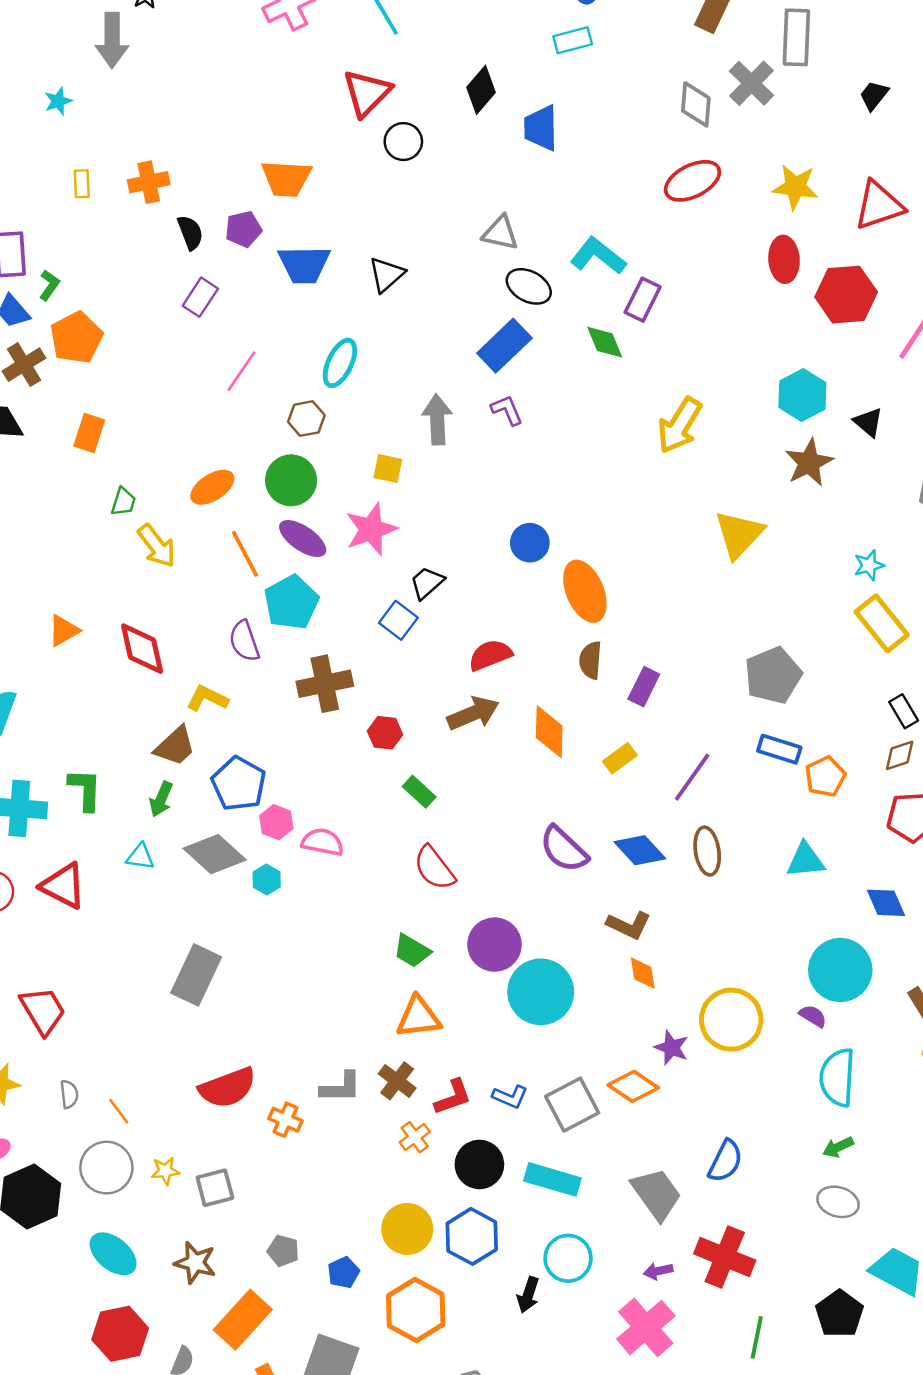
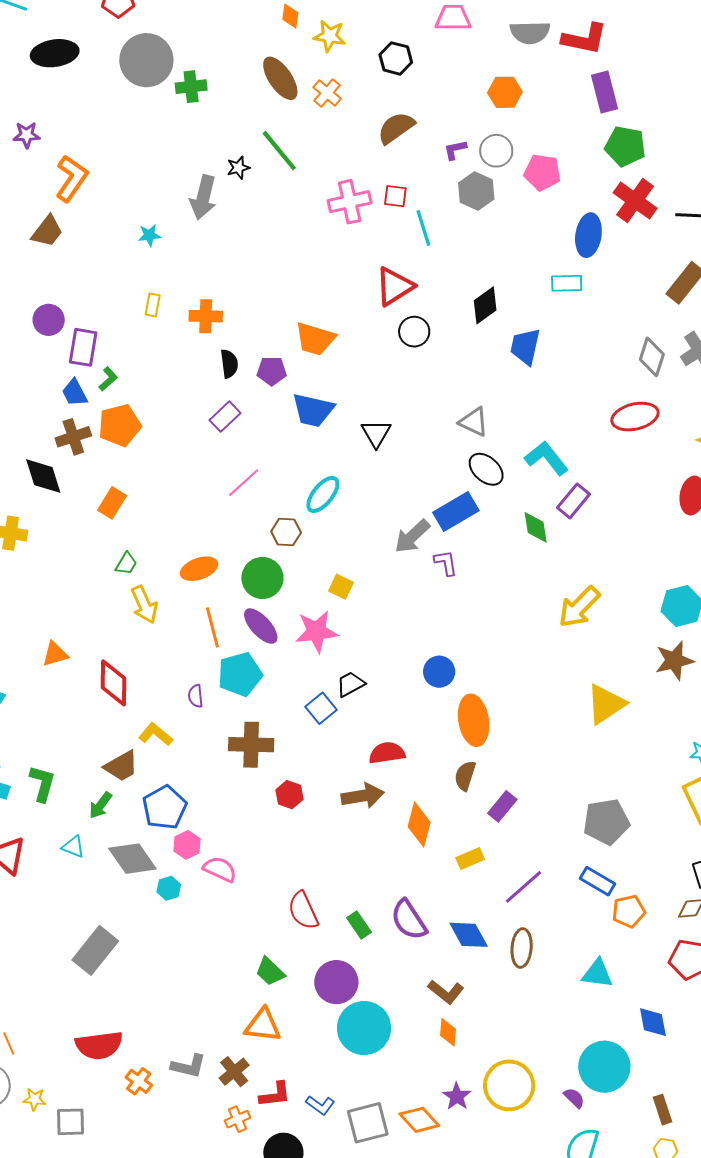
black triangle: (386, 275) -> (376, 433), turned -32
gray arrow: (437, 420) -> (412, 536), moved, turned -144
purple semicircle: (244, 641) -> (196, 696), size x0.7
green rectangle: (419, 792) -> (359, 925), moved

